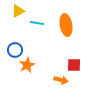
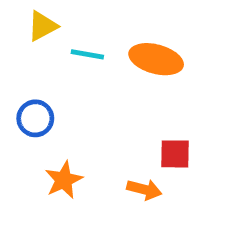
orange ellipse: (66, 25) -> (156, 59), turned -65
orange star: (27, 65) -> (64, 180), moved

